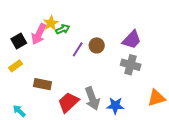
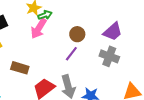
pink arrow: (39, 34) -> (39, 28), moved
purple line: (78, 49) -> (71, 54), moved

